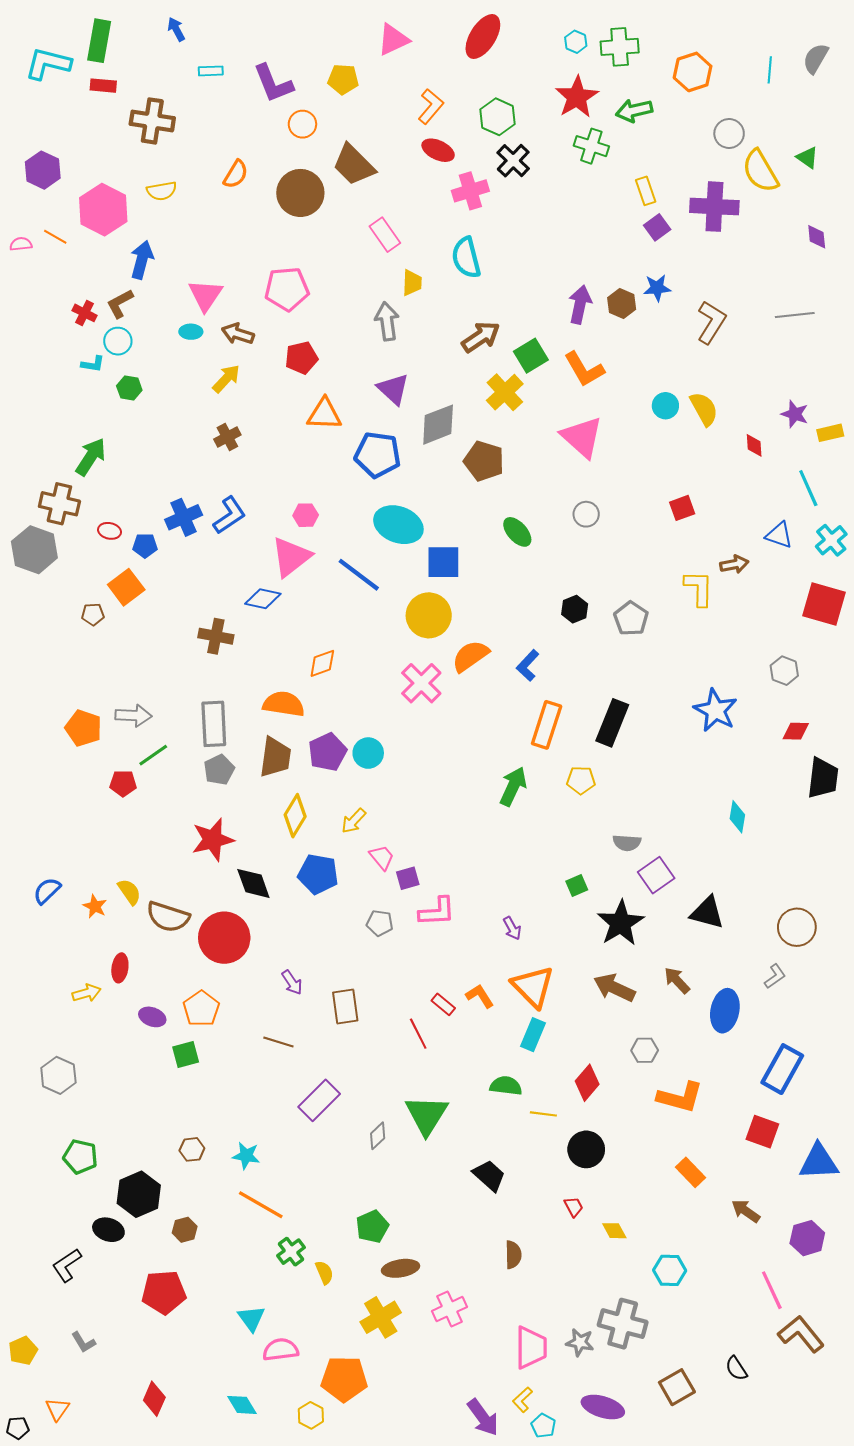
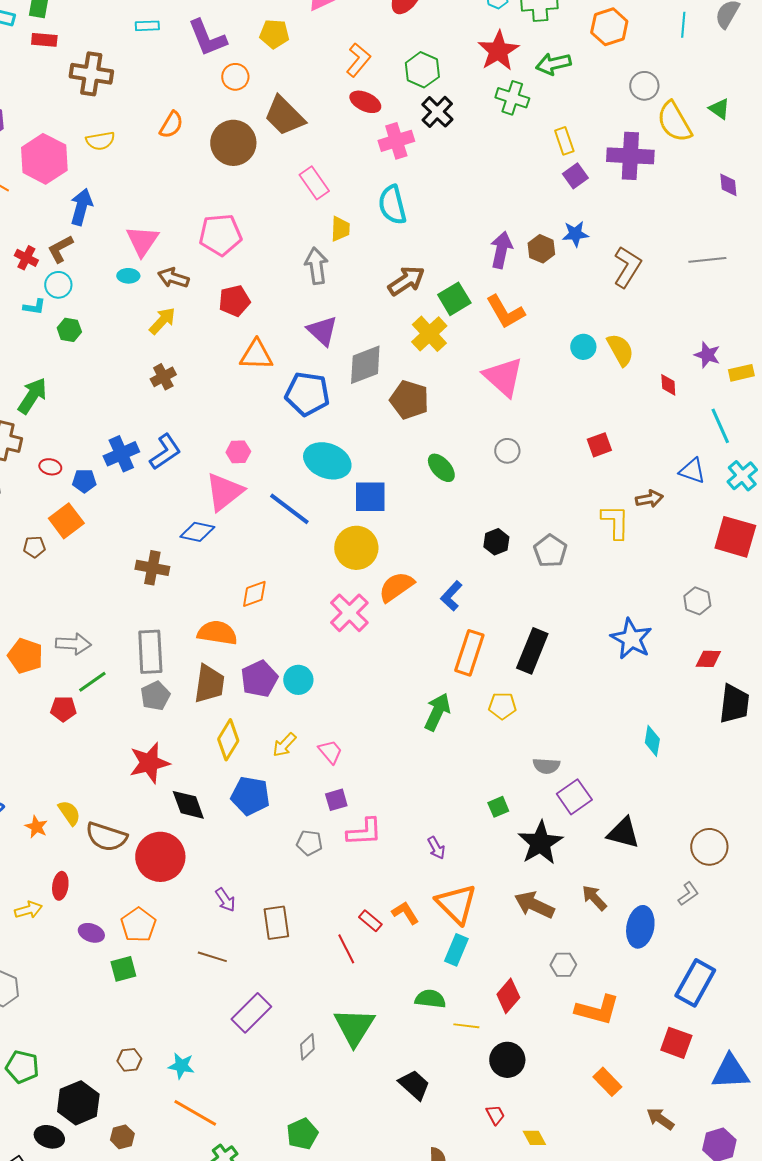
pink trapezoid: (382, 857) -> (330, 752), moved

